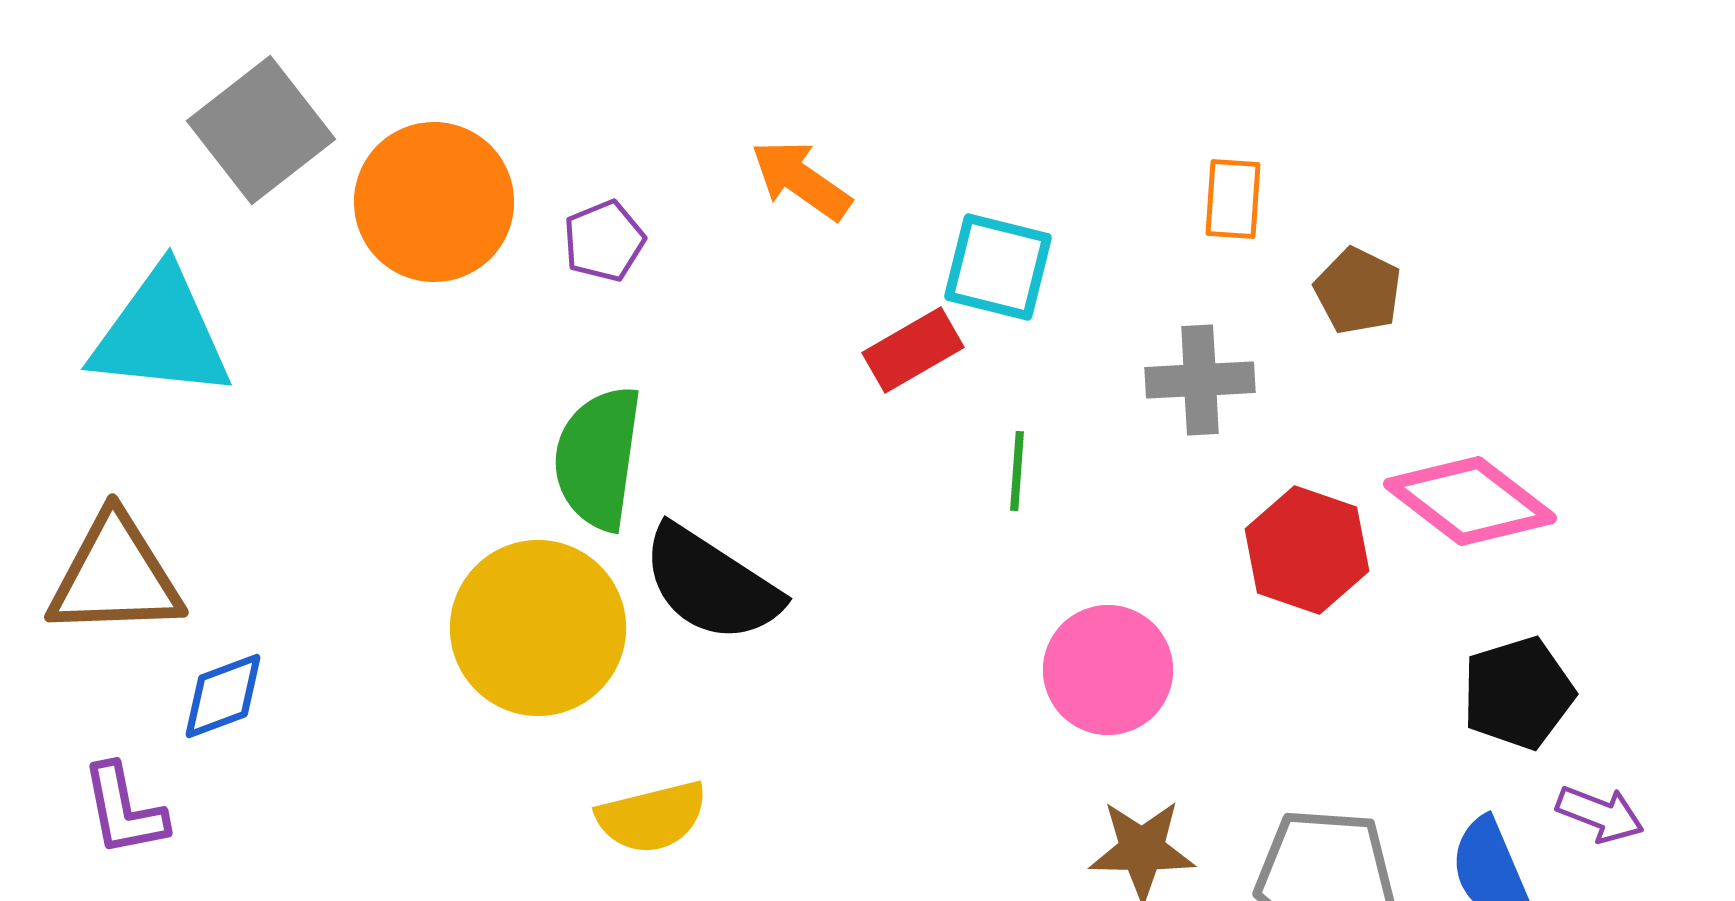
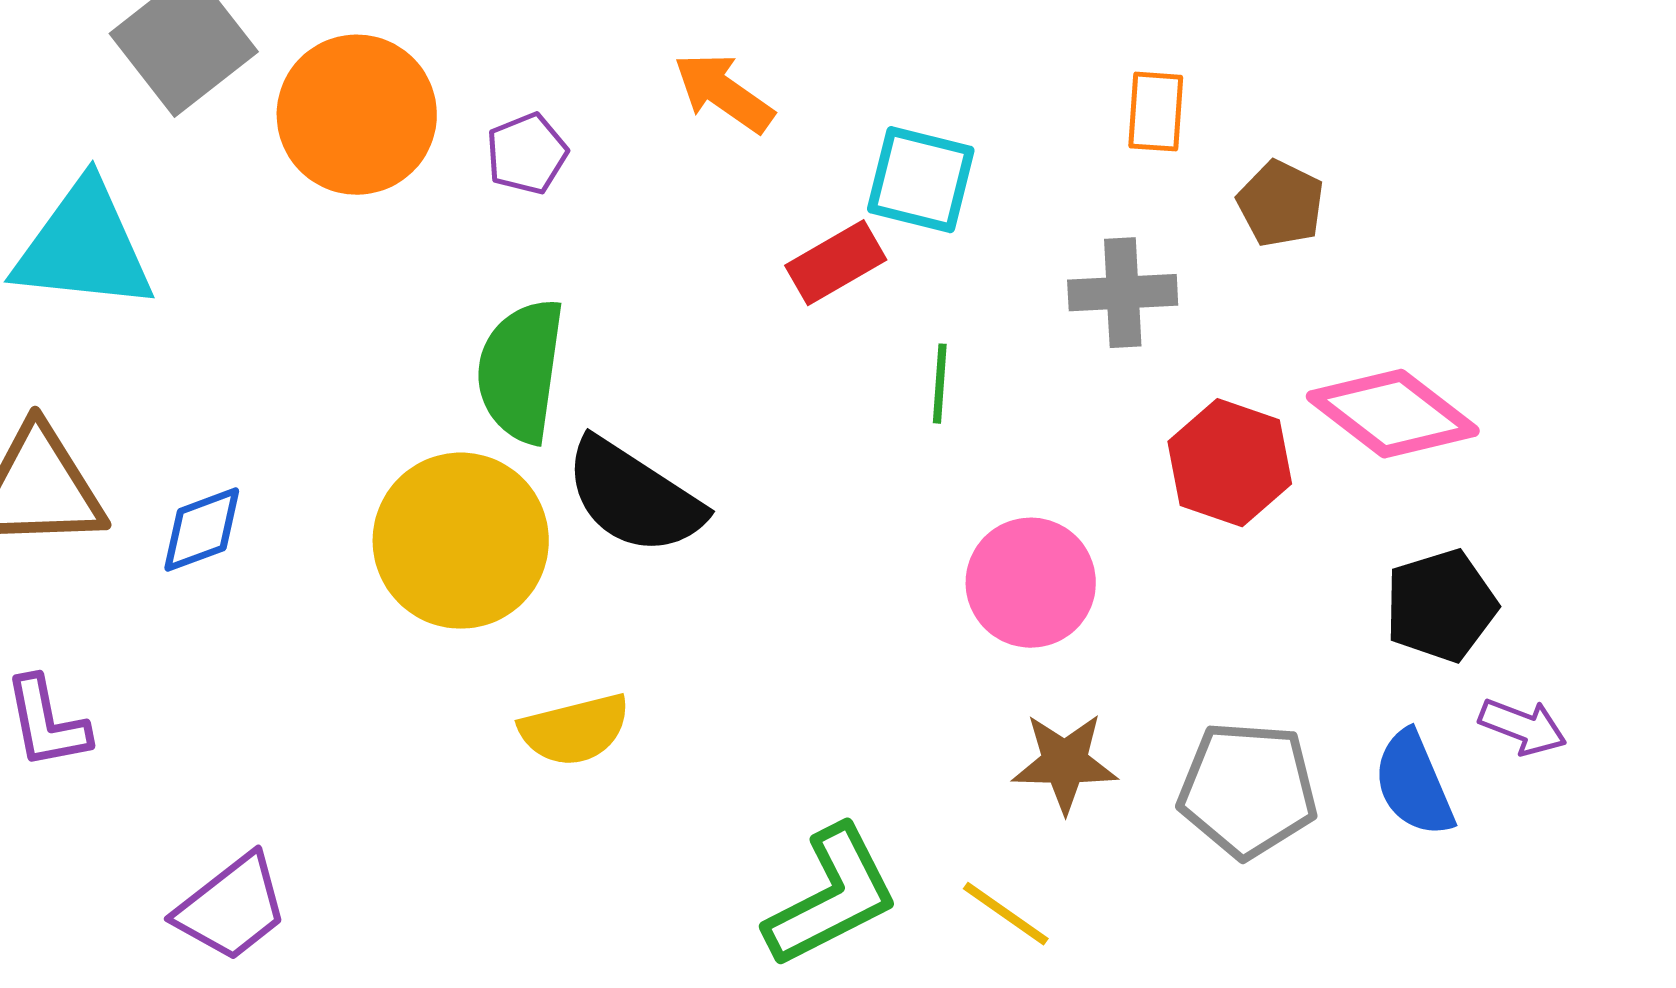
blue diamond: (223, 696) -> (202, 530), moved

